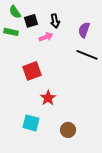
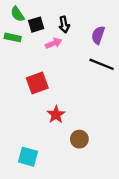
cyan square: (31, 123) -> (28, 157), moved
brown circle: (68, 130) -> (79, 139), moved

